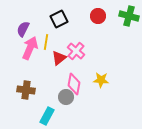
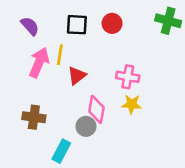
red circle: (98, 16) -> (112, 23), moved
black square: (59, 19) -> (77, 25), turned 30
purple semicircle: (23, 29) -> (30, 26), moved, turned 112
pink cross: (76, 51) -> (128, 77), moved, turned -30

